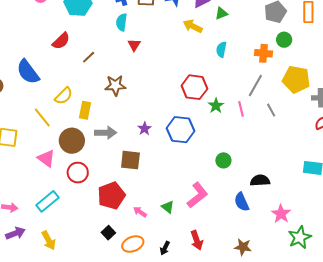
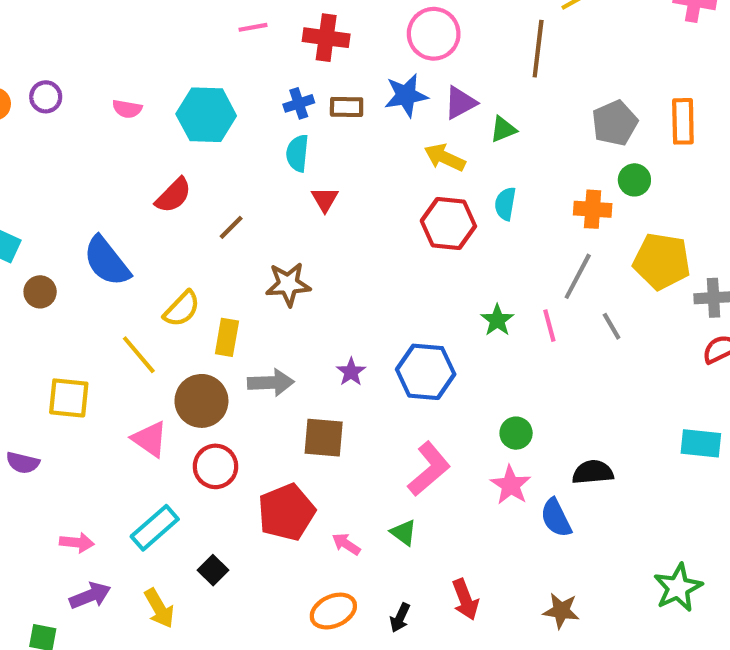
red hexagon: (194, 87) -> (448, 223), moved
pink L-shape: (197, 195) -> (429, 469), moved
pink star: (281, 214) -> (511, 485), moved
black square: (108, 233) -> (213, 570), moved

